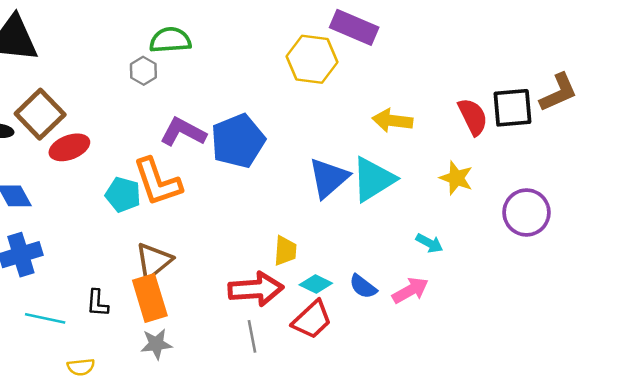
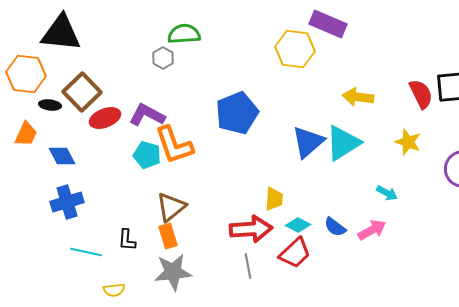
purple L-shape: (183, 132) -> (147, 115), moved
orange rectangle: (150, 298) -> (168, 236), size x0.7
gray star: (156, 344) -> (173, 272), size x1.5

